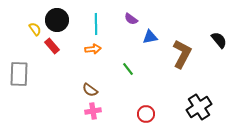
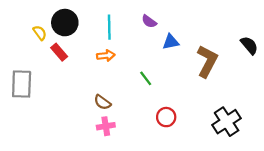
red circle: (146, 114) -> (166, 117), moved

